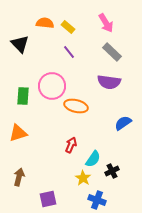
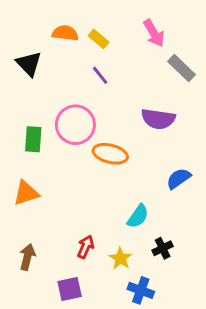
gray rectangle: (112, 52) -> (181, 68), moved
red arrow: (71, 145) -> (86, 247), moved
cyan semicircle: (93, 159) -> (138, 216), moved

